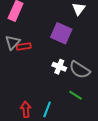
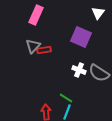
green line: (76, 95) -> (66, 98), moved

